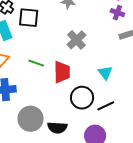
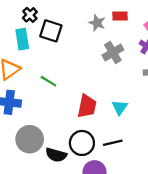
gray cross: (76, 40) -> (113, 52), moved
red trapezoid: (62, 72) -> (87, 106), moved
black circle: (82, 98) -> (82, 143), moved

